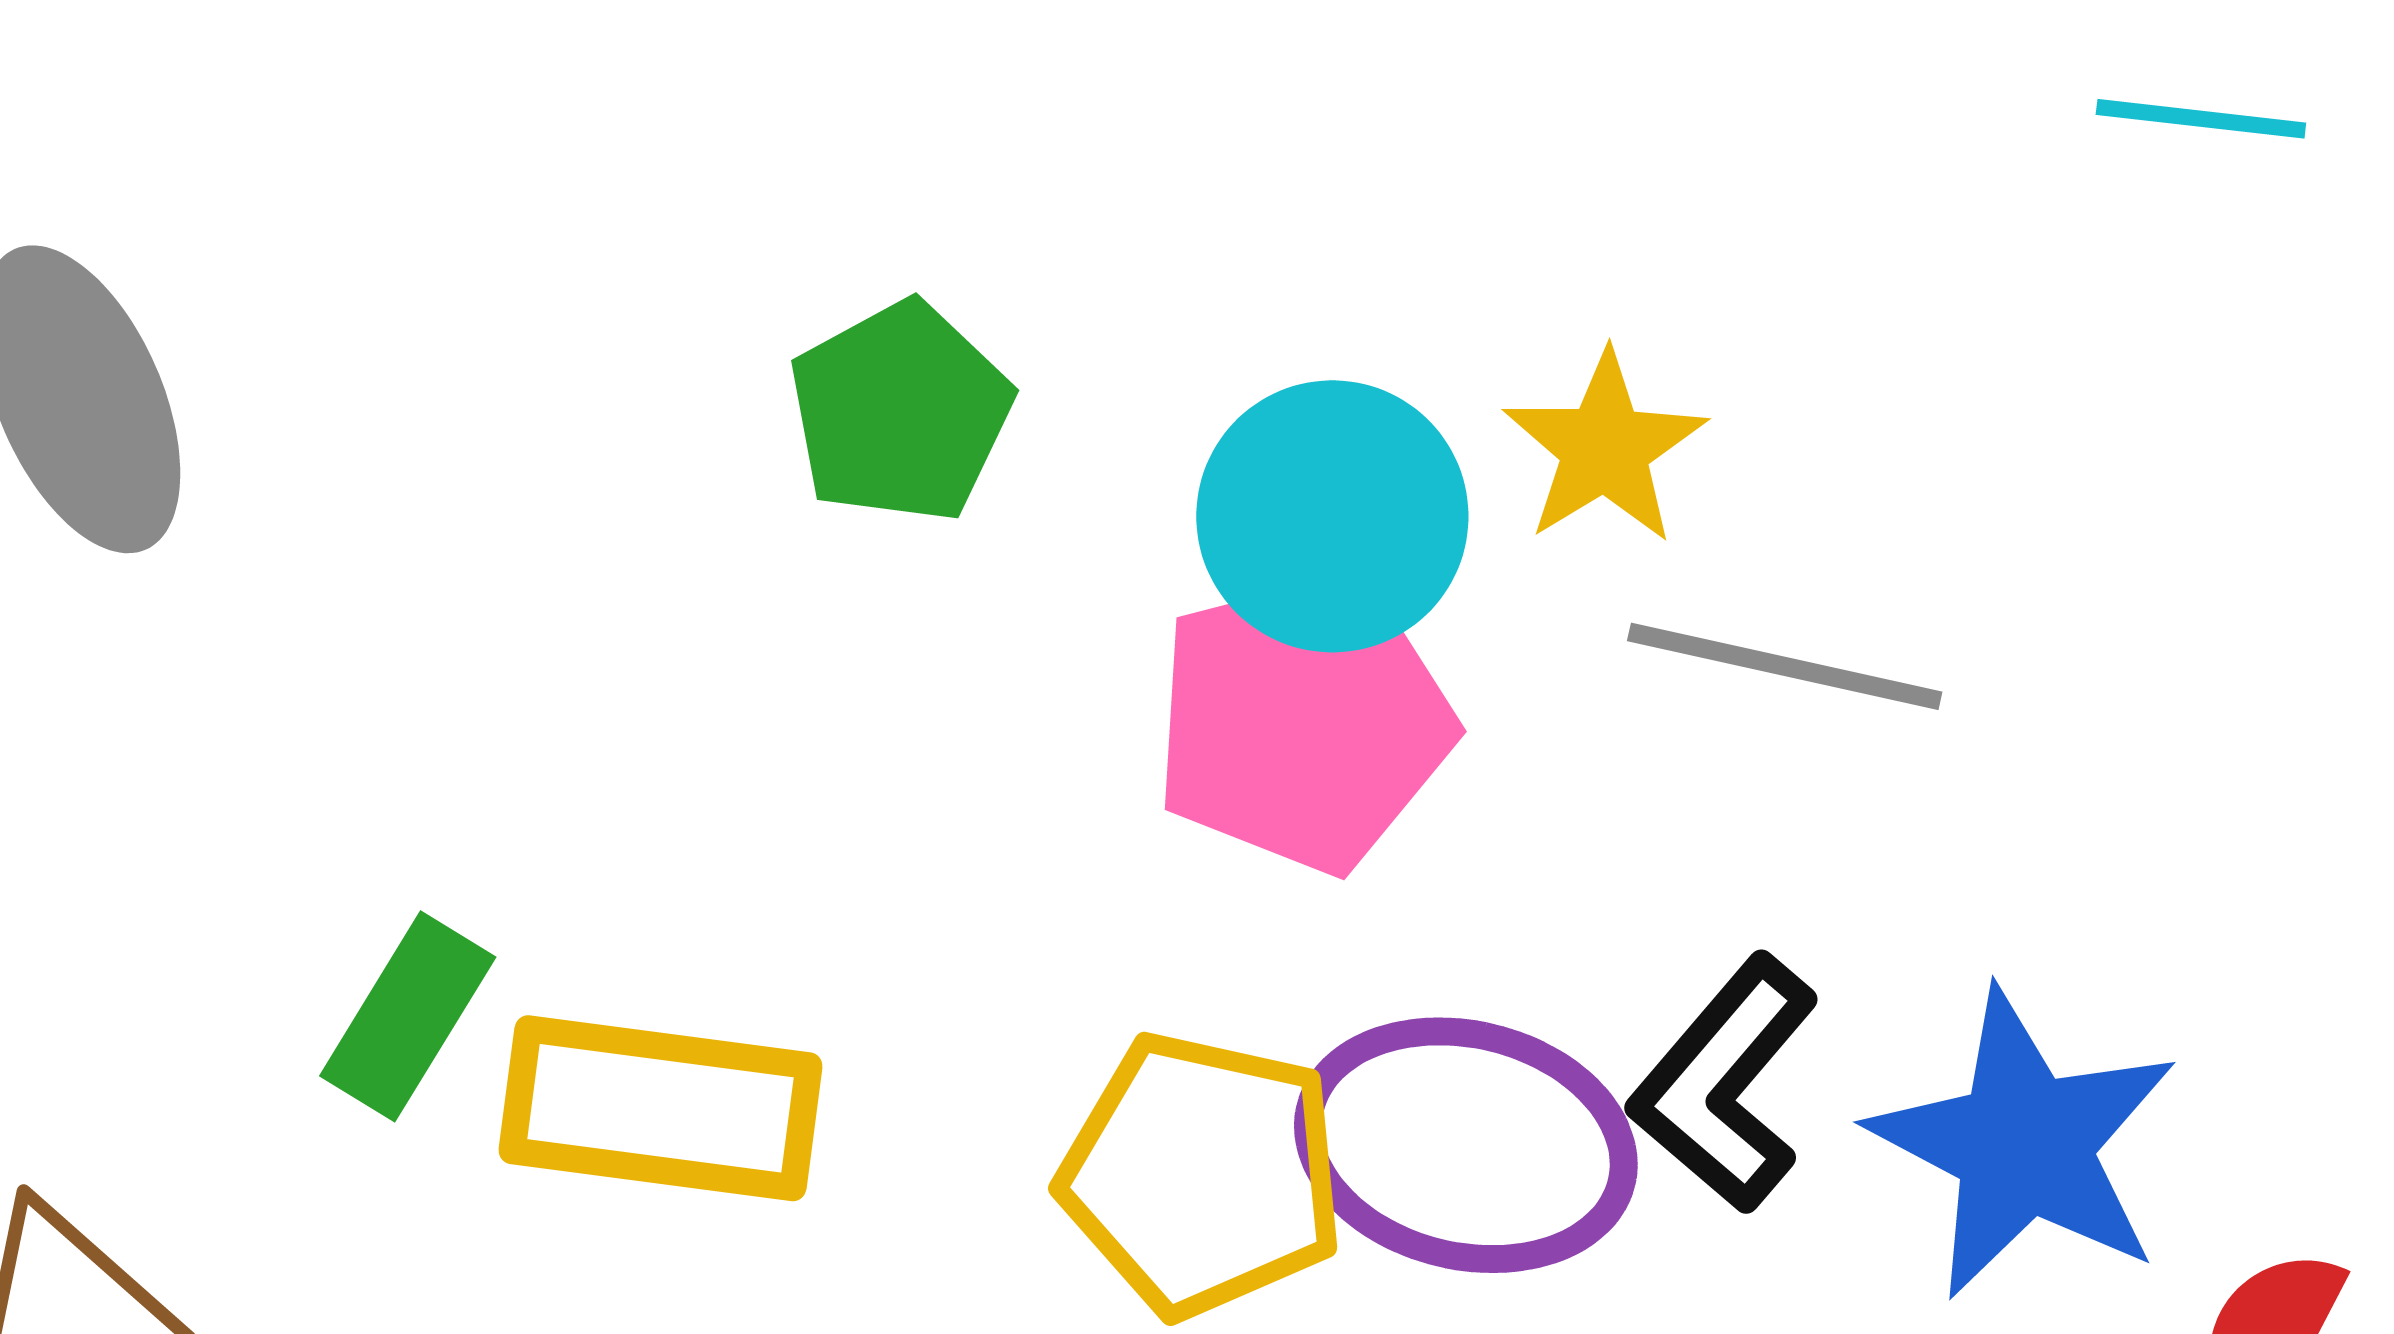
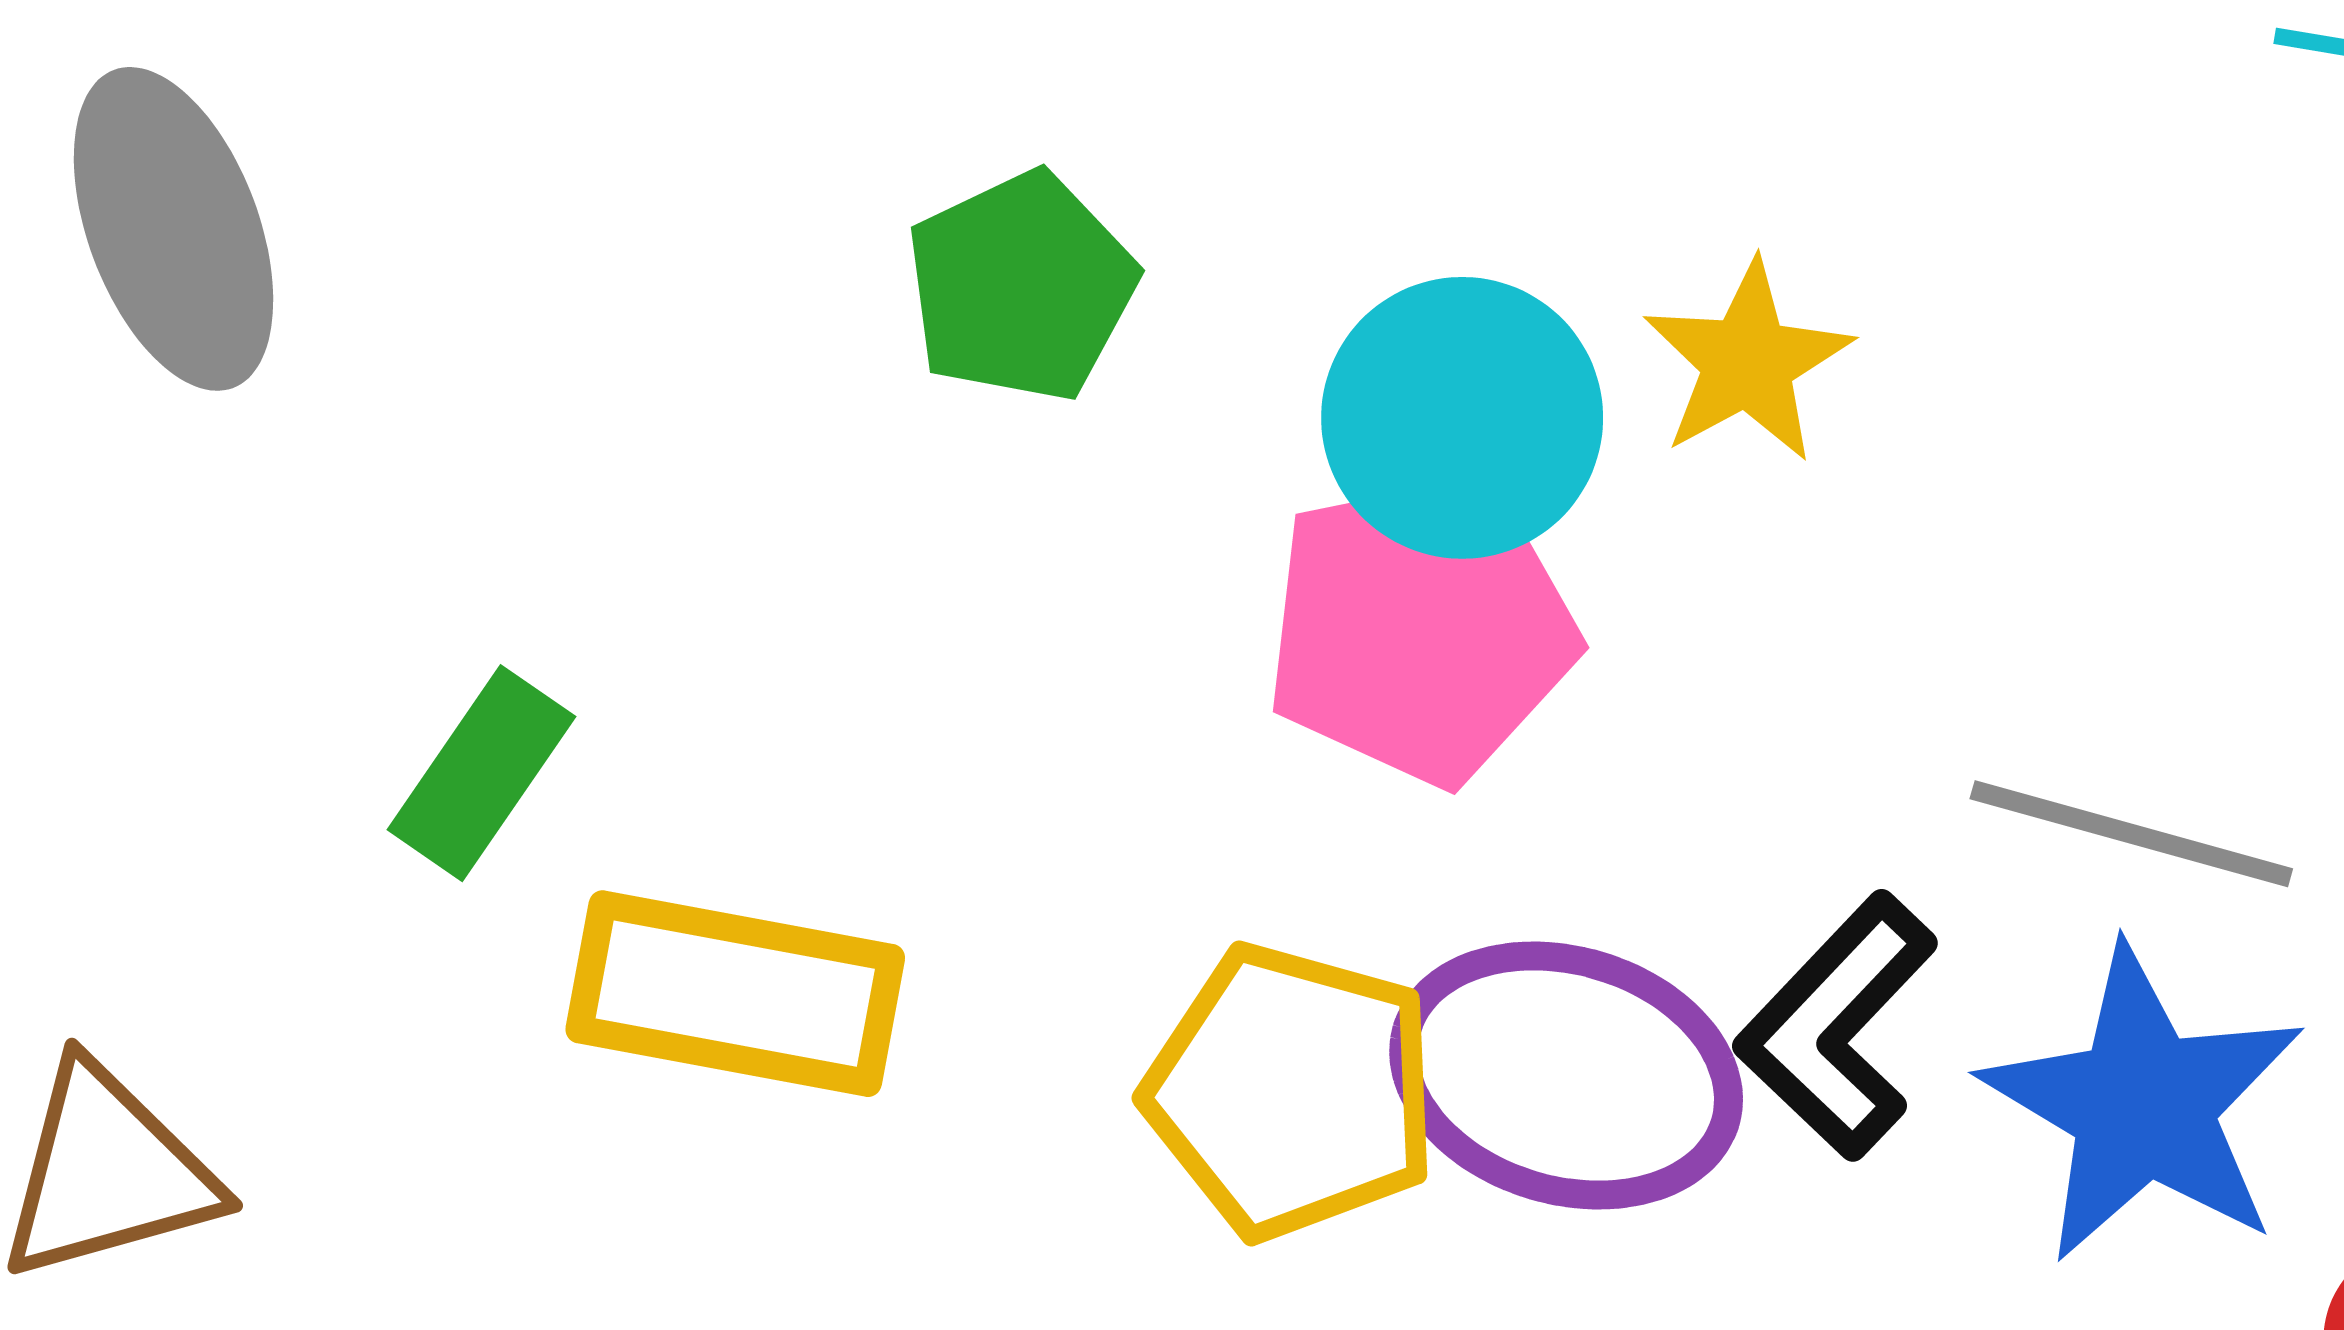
gray line: (1785, 666) -> (2131, 834), moved
green rectangle: (408, 1016) -> (481, 773), moved

